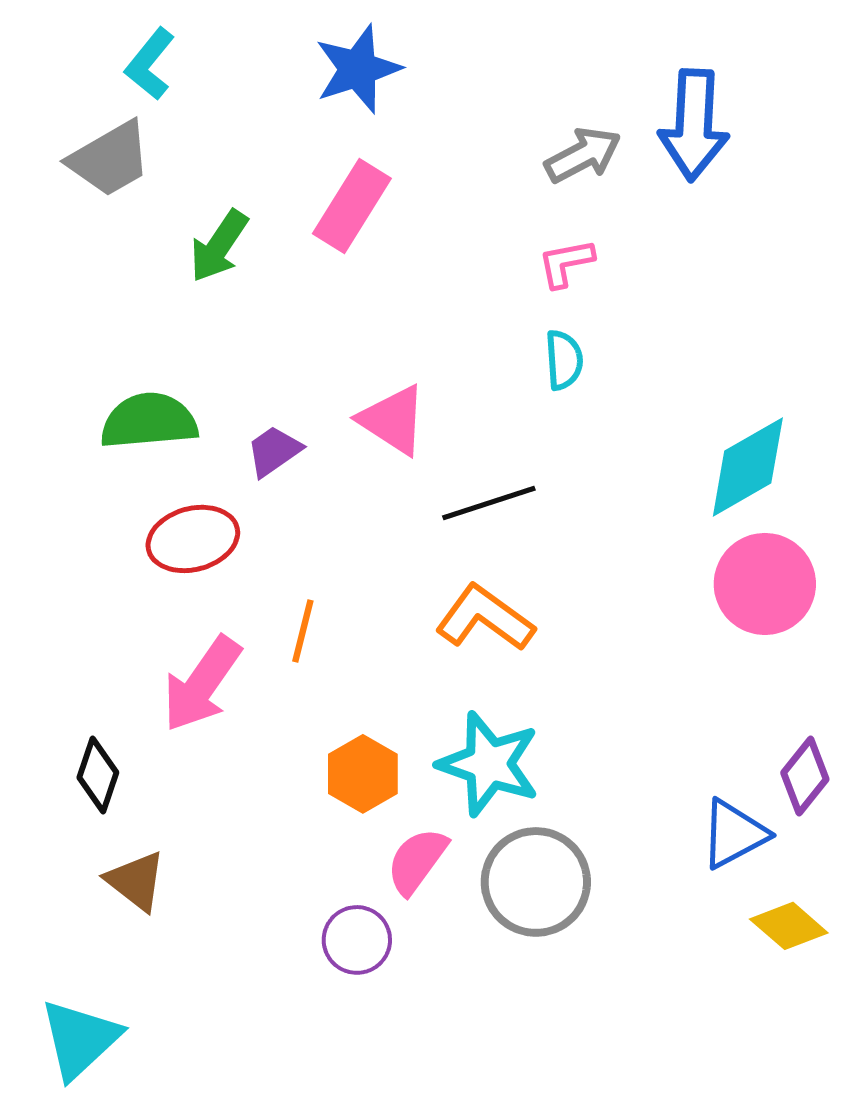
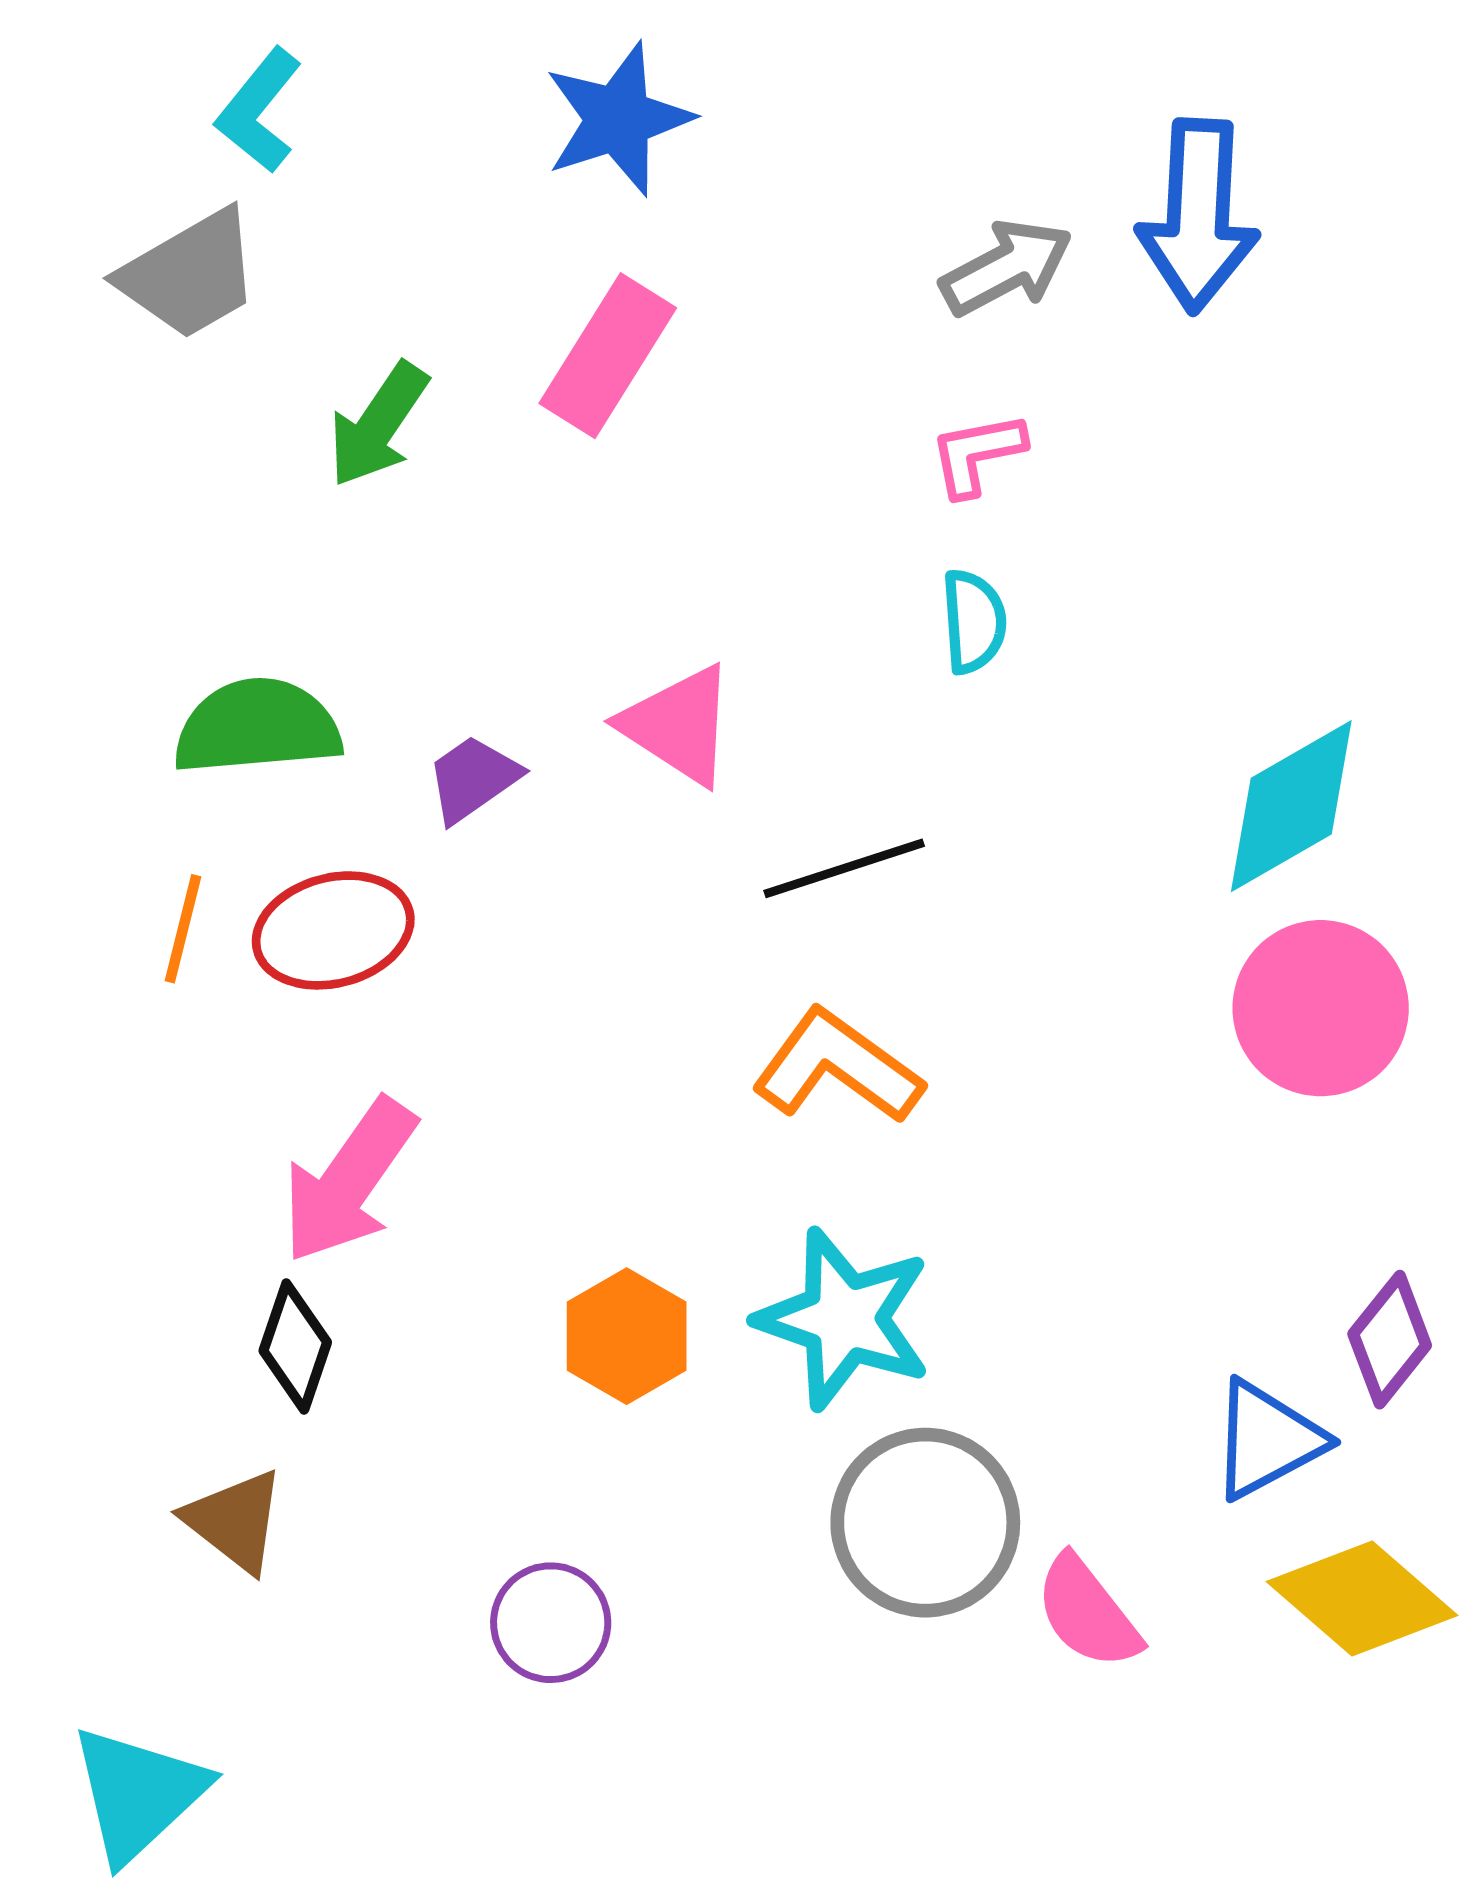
orange line: (303, 631) -> (183, 929), moved
black diamond: (98, 775) -> (295, 1347), moved
pink semicircle: (417, 861) -> (1088, 1612), moved, turned -74
yellow diamond: (789, 926) -> (1362, 1599), size x1.4
purple circle: (357, 940) -> (551, 1623), moved

